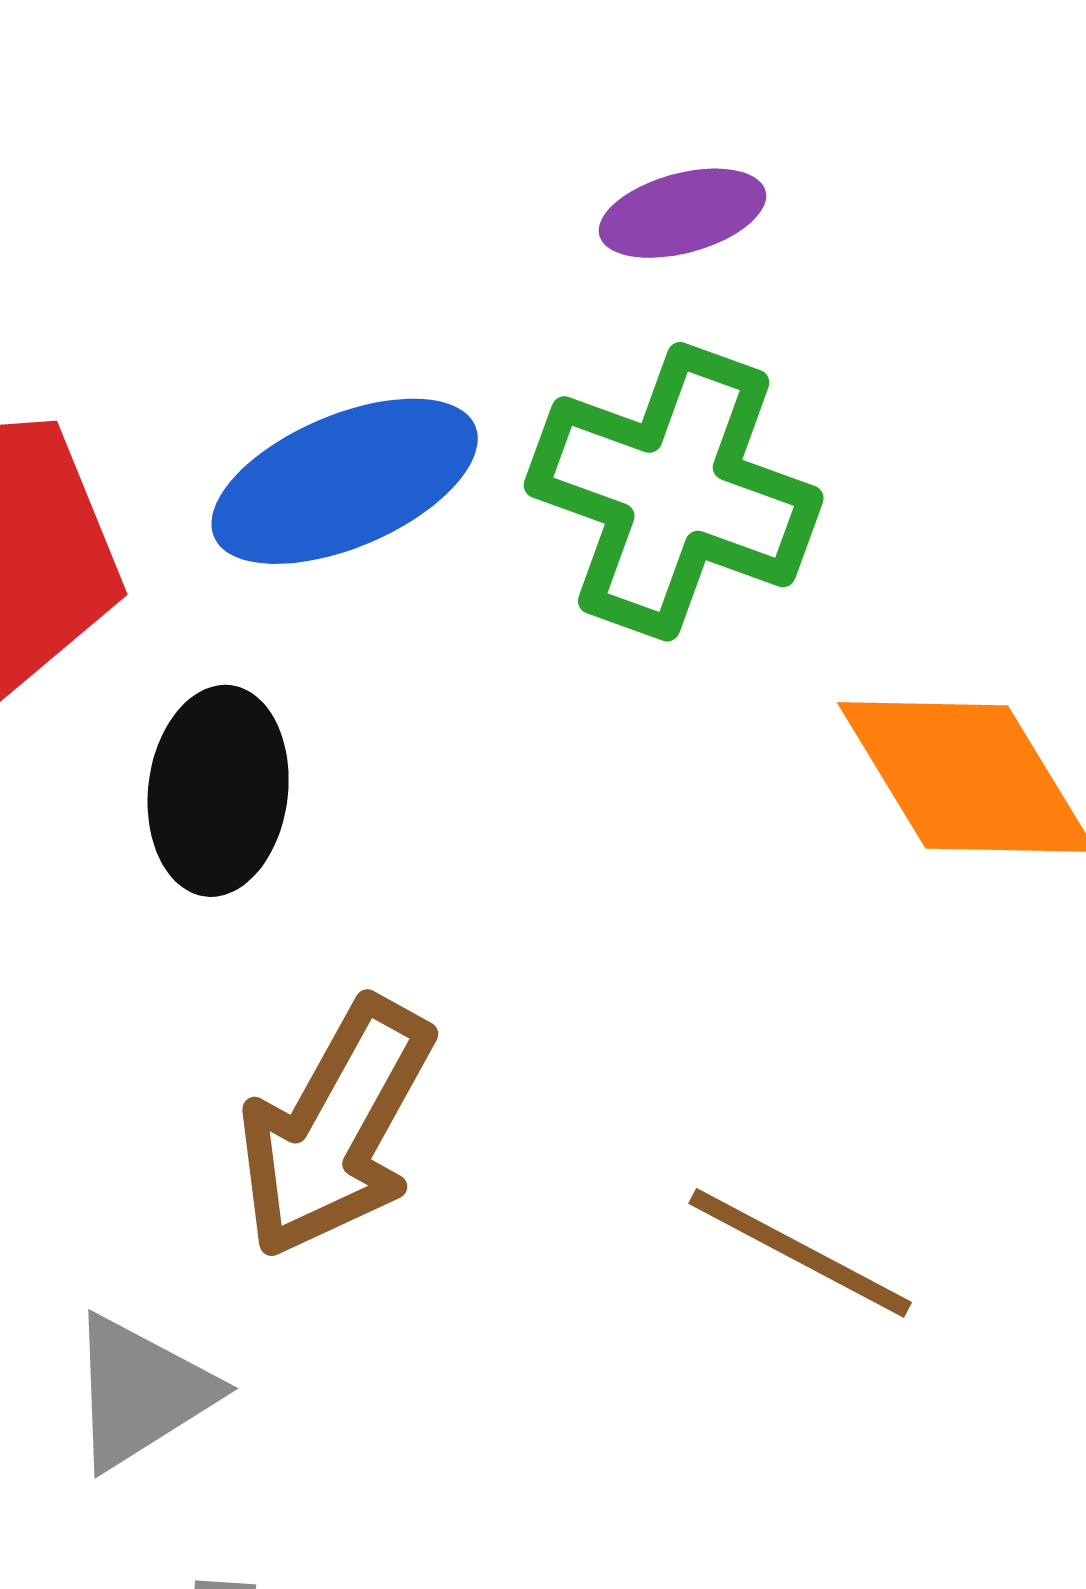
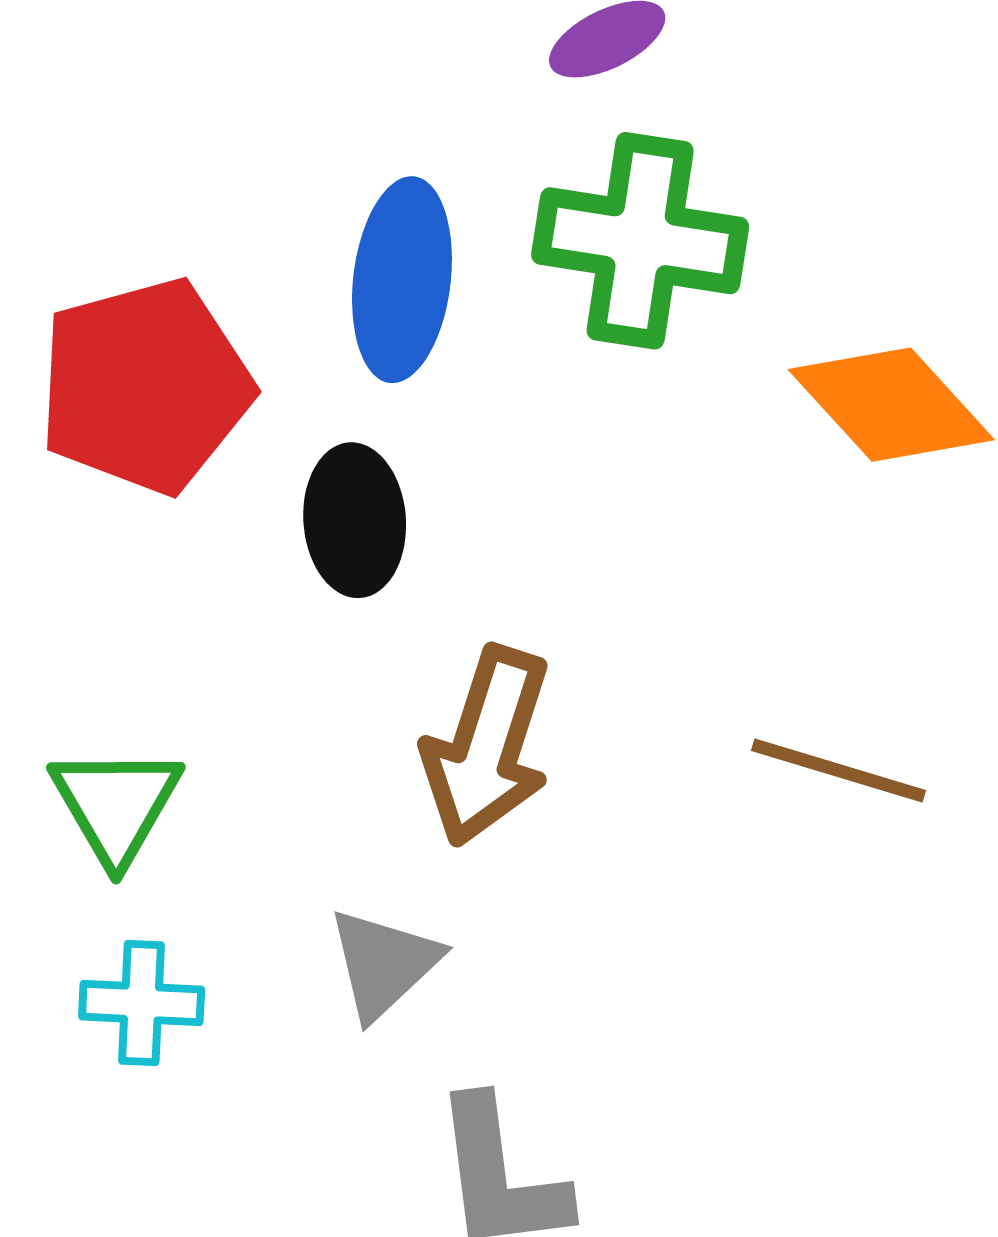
blue ellipse: (345, 481) -> (402, 280), turned -49

